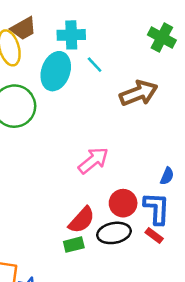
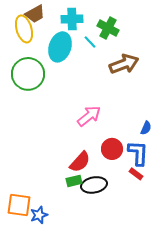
green cross: (162, 38) -> (108, 28), moved
black ellipse: (114, 233) -> (94, 185), moved

